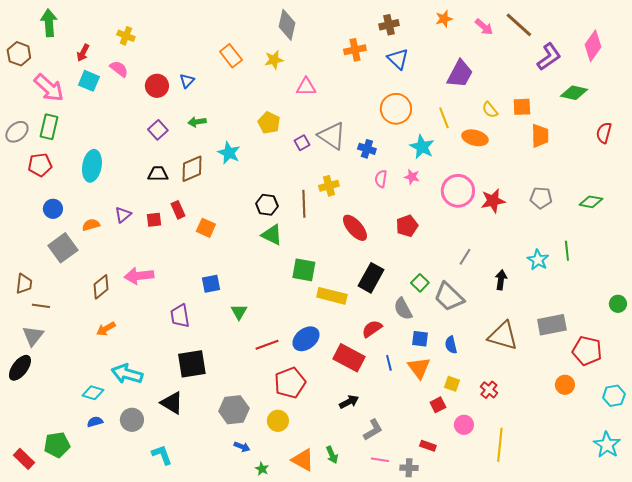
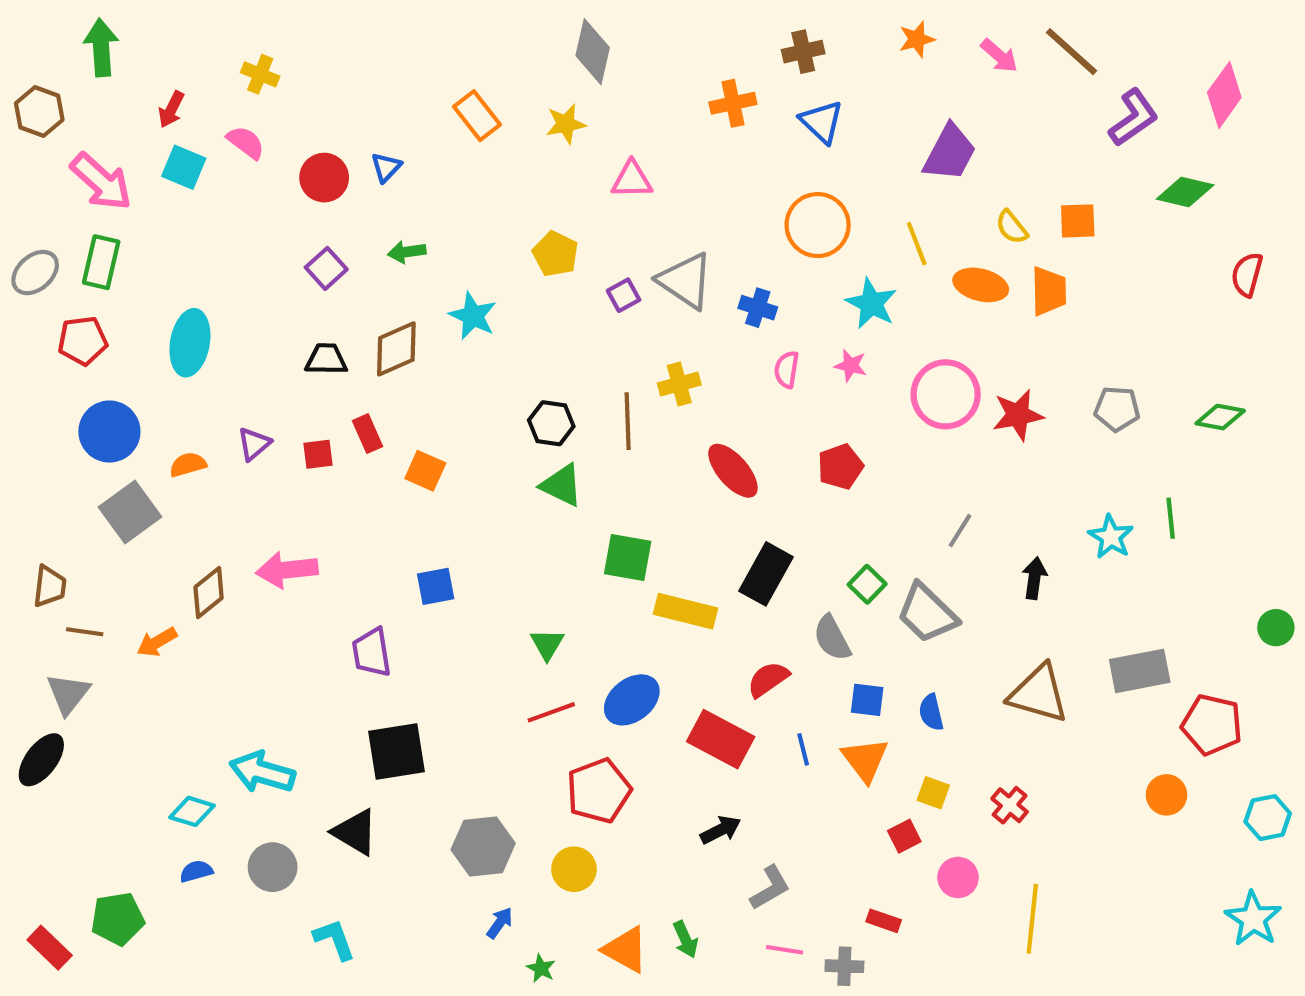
orange trapezoid: (540, 136) -> (1049, 291), moved
blue circle: (53, 209) -> (109, 431), size x1.5
green triangle: (239, 312) -> (547, 644), moved
orange arrow: (106, 329) -> (157, 642), moved
blue arrow: (242, 447) -> (500, 923), turned -77

